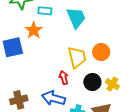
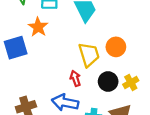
yellow cross: (112, 84) -> (131, 82), turned 32

